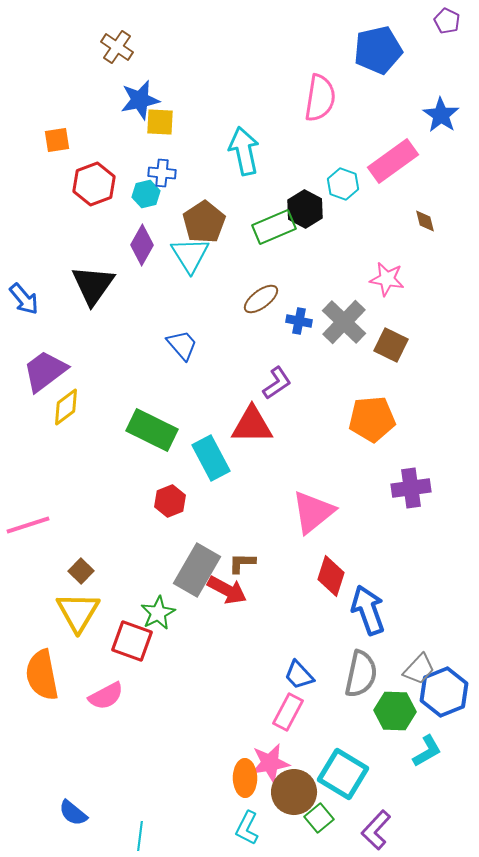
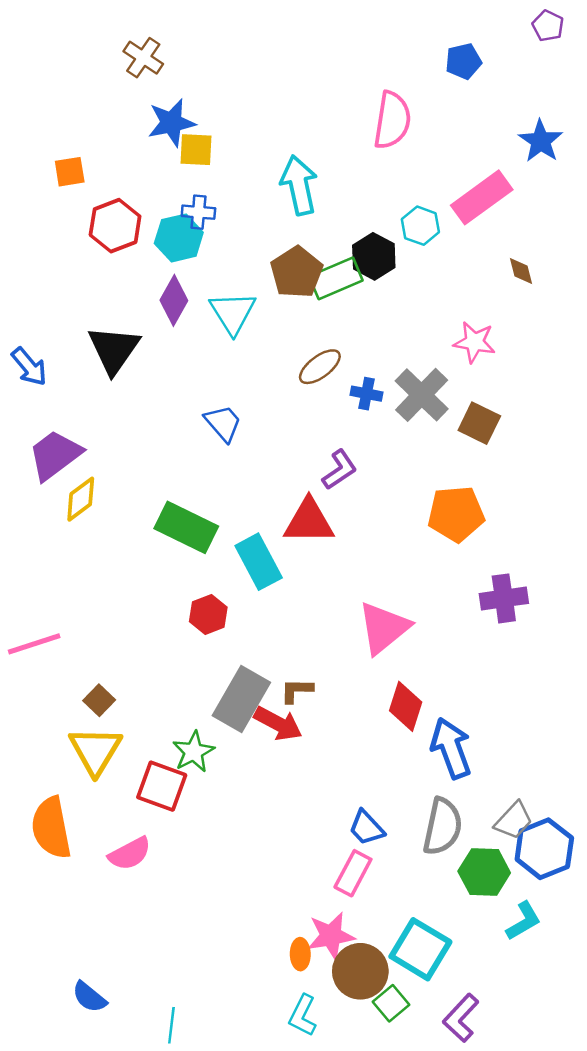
blue pentagon: (378, 50) -> (463, 61), size x0.6
cyan hexagon: (146, 194) -> (179, 238), size x1.4
brown pentagon: (204, 222) -> (297, 272), moved
orange ellipse: (245, 778) -> (300, 954), size x0.7

